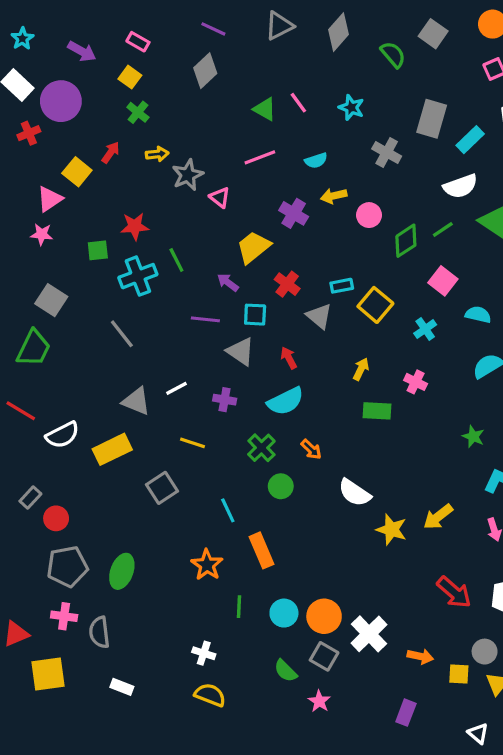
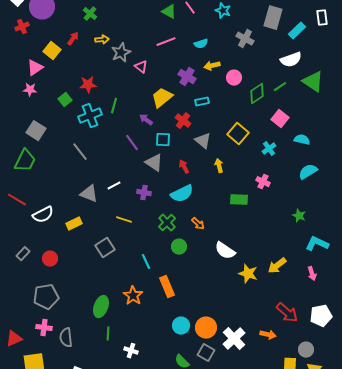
green square: (98, 250) -> (65, 100), turned -32
green line: (176, 260) -> (114, 106), turned 42
cyan rectangle: (342, 286) -> (202, 102), moved
purple line: (205, 319) -> (132, 143), turned 48
yellow arrow: (361, 369) -> (219, 166), moved, turned -40
yellow rectangle: (112, 449) -> (74, 224), size x0.7
red circle: (56, 518) -> (50, 259), moved
green ellipse: (122, 571) -> (101, 307), moved
green line: (239, 607) -> (108, 334), moved
orange arrow: (420, 656) -> (268, 335), moved

